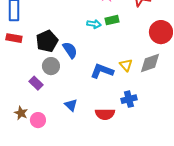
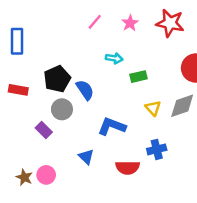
green rectangle: (112, 20) -> (138, 77), moved
red rectangle: (14, 38) -> (18, 90), moved
blue L-shape: (102, 71) -> (112, 126), moved
brown star: (21, 113) -> (24, 177), moved

